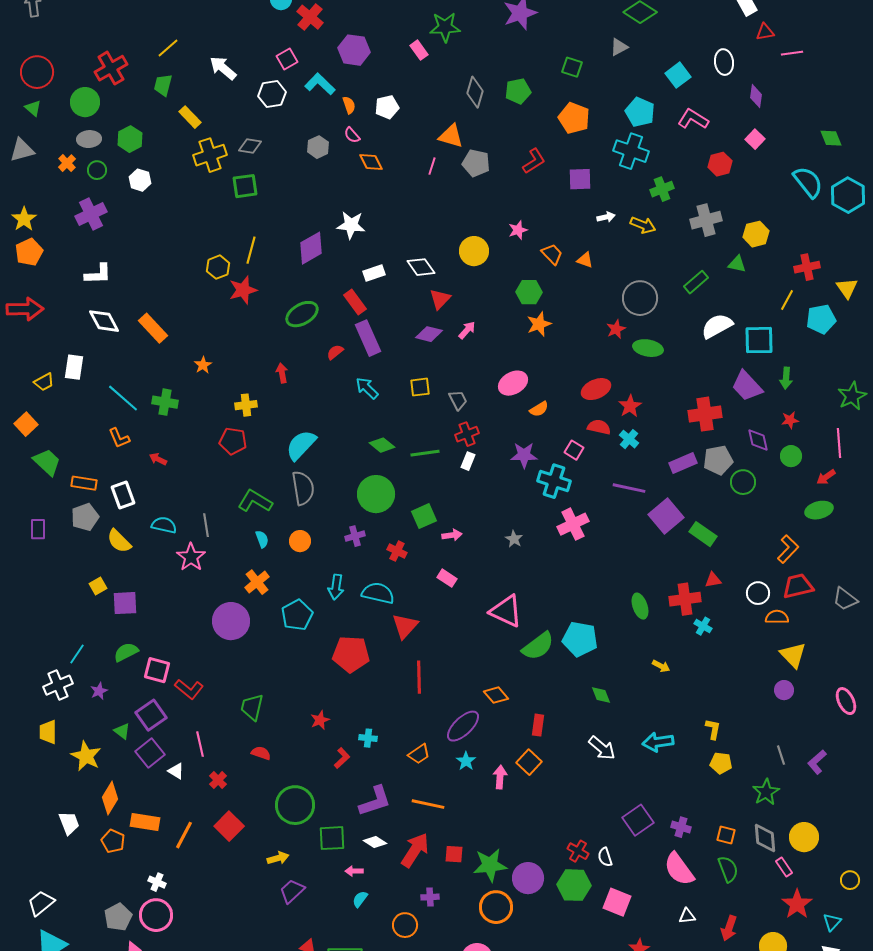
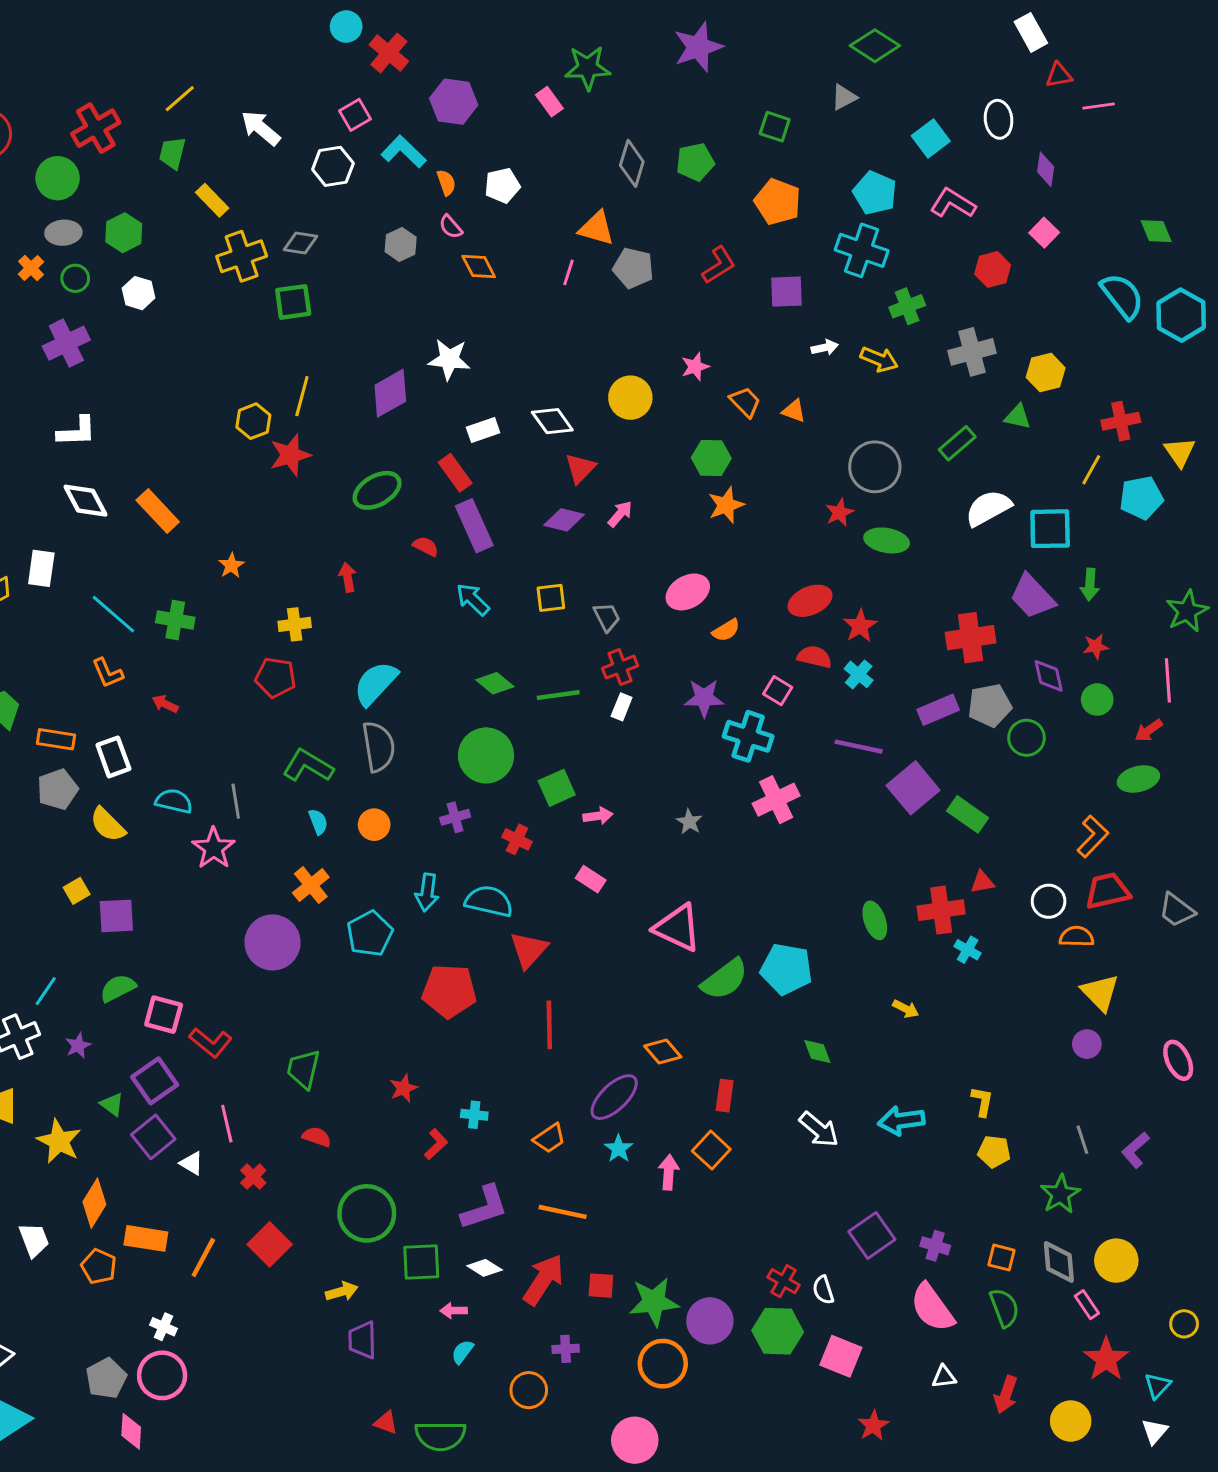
red semicircle: (335, 352) -> (426, 546), turned 66
purple trapezoid: (292, 891) -> (362, 1340), turned -48

